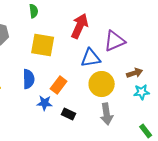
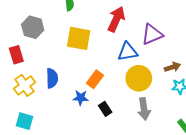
blue semicircle: (29, 79) -> (52, 78), moved
black rectangle: (69, 114) -> (105, 109), turned 32

